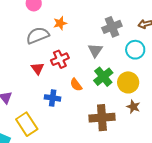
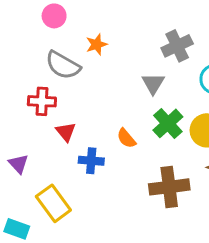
gray semicircle: (38, 35) -> (63, 65), turned -125
red cross: (60, 59) -> (42, 101), moved, turned 30
red triangle: (38, 68) -> (66, 132), moved

